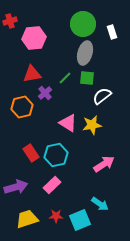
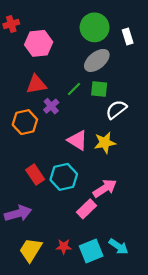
gray ellipse: (85, 53) -> (97, 60), turned 35
pink arrow: (104, 164) -> (105, 188), moved
pink rectangle: (52, 185) -> (87, 209), moved
cyan arrow: (100, 204) -> (119, 246), moved
yellow trapezoid: (27, 219) -> (31, 250), turned -40

